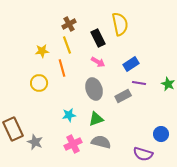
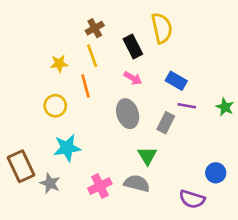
blue rectangle: (131, 64) -> (176, 81), turned 63
gray rectangle: (123, 96) -> (166, 123), turned -35
cyan star: (69, 115) -> (67, 148), moved, size x1.5
green triangle: (96, 119) -> (147, 156), moved, turned -42

